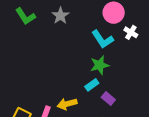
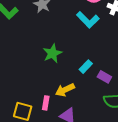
green star: (100, 65) -> (52, 53), moved

